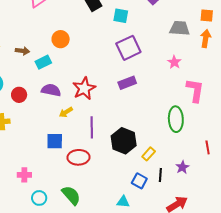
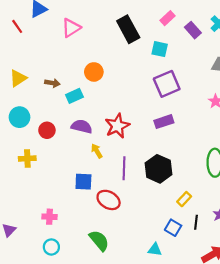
yellow arrow: (66, 112) -> (97, 151), turned 88
black hexagon: (124, 141) -> (159, 169), moved
red ellipse: (78, 157) -> (109, 200), turned 30
cyan circle: (39, 198) -> (51, 247), moved

